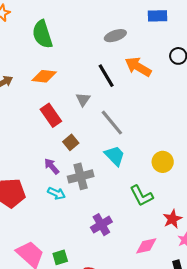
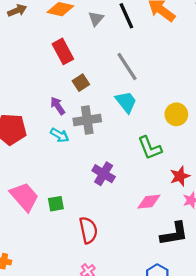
gray triangle: (83, 99) -> (96, 19), moved
purple cross: (101, 225) -> (104, 174), turned -35

